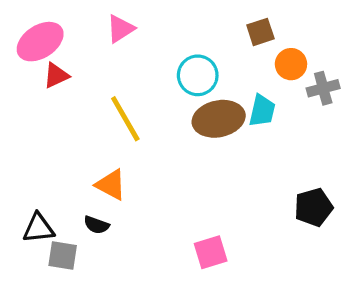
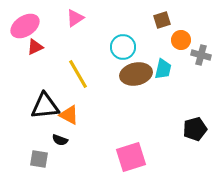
gray cross: (323, 88) -> (201, 55), turned 30
black triangle: (39, 228) -> (45, 106), moved, size x1.4
pink square: (211, 252) -> (131, 157), size x1.4

